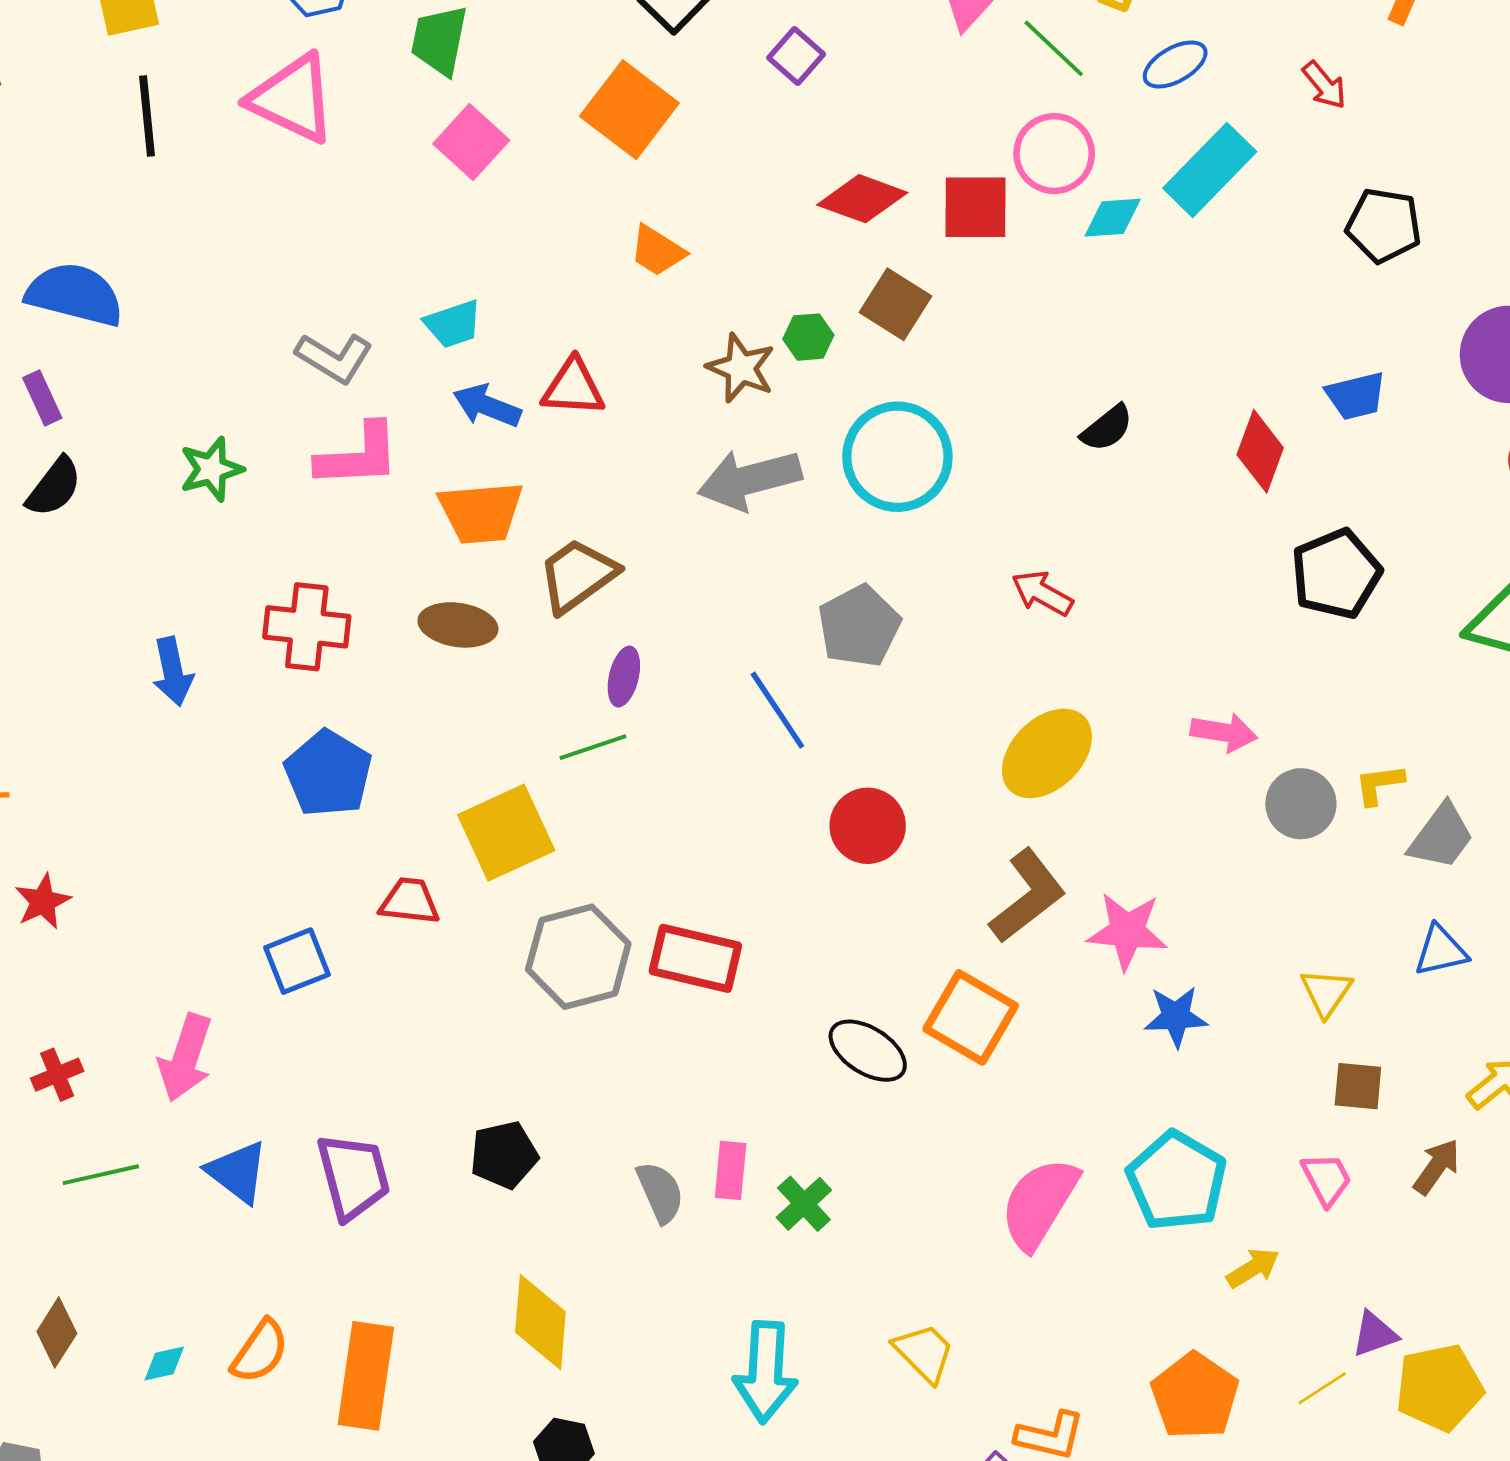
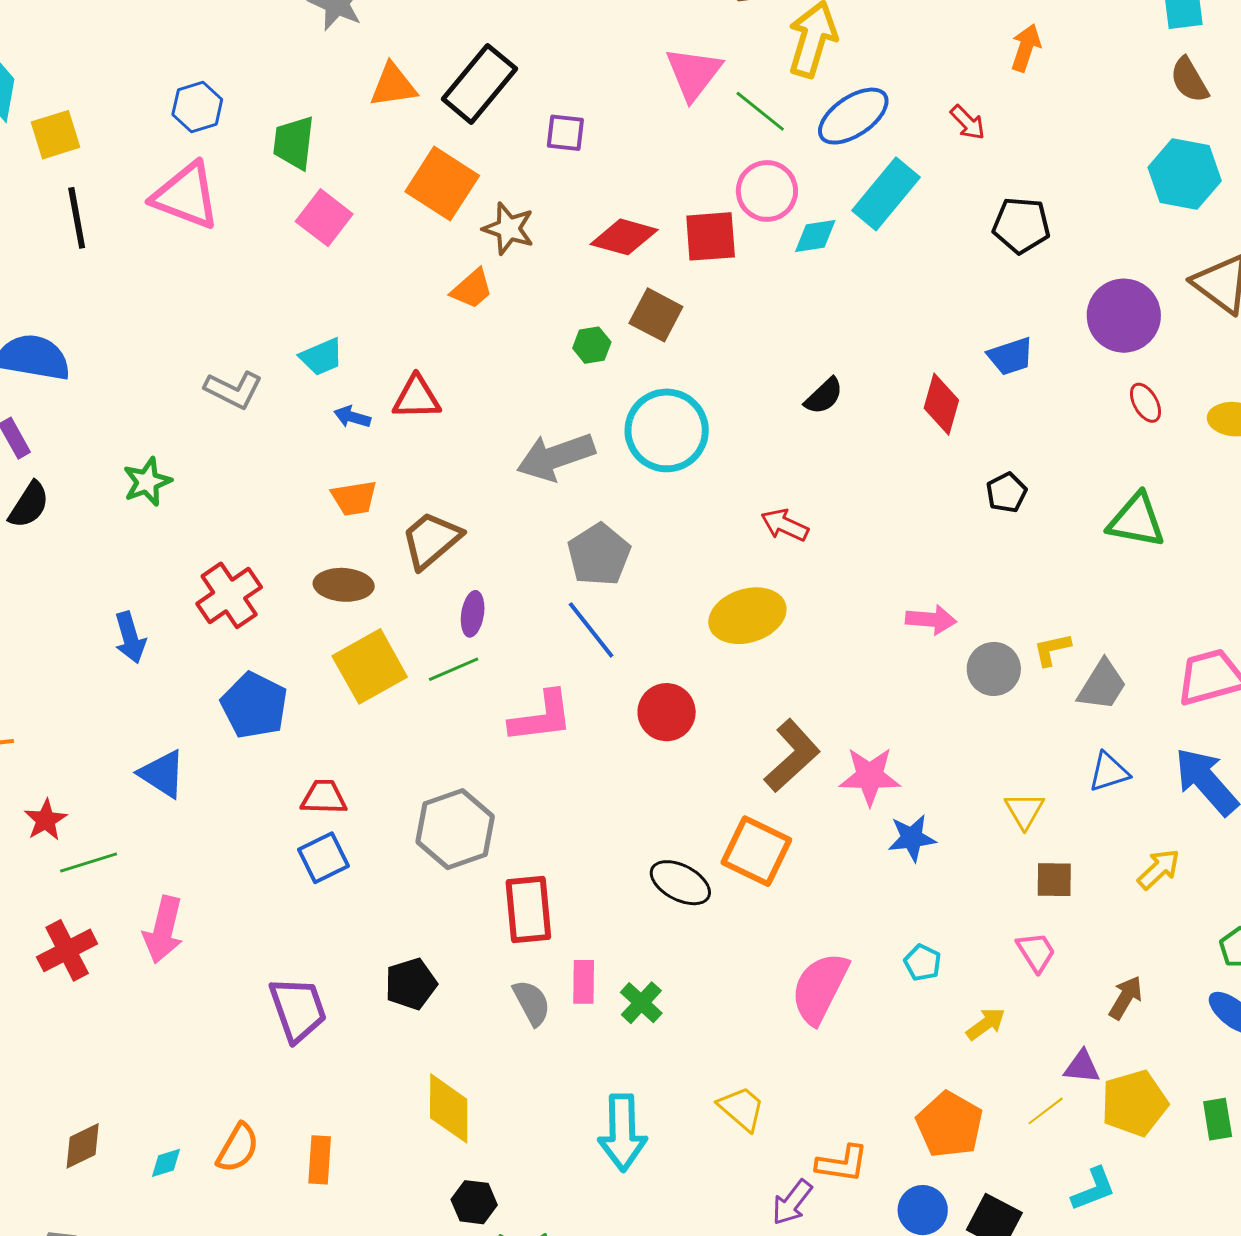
purple square: (796, 56) -> (565, 133), turned -30
blue ellipse: (1175, 65) -> (853, 116), size x1.5
orange trapezoid: (657, 251) -> (472, 289), turned -69
brown star: (741, 368) -> (509, 229), moved
blue arrow: (487, 406) -> (352, 417), size x0.7
pink L-shape: (358, 456) -> (541, 717), moved
orange trapezoid: (481, 512) -> (354, 498), size x0.7
black pentagon: (1336, 574) -> (1006, 493), size x0.6
gray pentagon: (859, 626) -> (599, 555), moved
red cross: (307, 627) -> (229, 595), turned -36
yellow ellipse: (1047, 753) -> (747, 616), moved, turned 32
yellow square: (506, 833) -> (370, 666), moved
red rectangle: (695, 958) -> (528, 910), moved, turned 76
blue square: (297, 961) -> (323, 858), moved
red cross: (57, 1075) -> (67, 950), size x1.5
brown arrow: (1437, 1167) -> (1126, 998), moved
blue triangle: (238, 1172) -> (162, 774), moved
green line: (101, 1175) -> (89, 862), moved
cyan pentagon: (1177, 1181) -> (923, 963), size x0.5
brown diamond: (57, 1332) -> (83, 1146), turned 36
purple triangle: (1375, 1334) -> (1082, 1067), turned 30
orange rectangle: (366, 1376) -> (320, 1160), size x0.6

